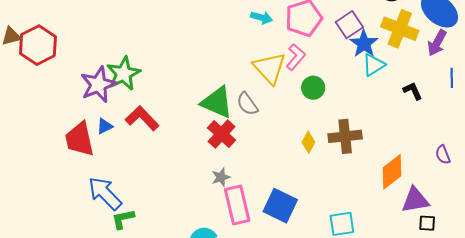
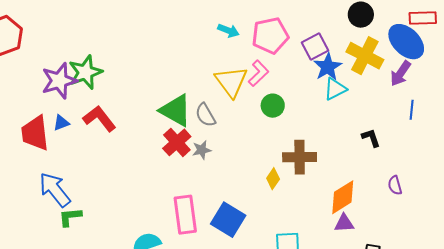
black L-shape: (413, 91) -> (371, 138), moved
yellow diamond: (308, 142) -> (273, 179), moved
gray star: (221, 177) -> (202, 150), moved
purple triangle: (415, 200) -> (344, 223), moved, size x0.7

